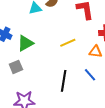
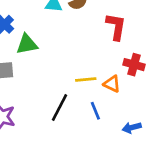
yellow line: (68, 43) -> (86, 80), moved

